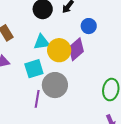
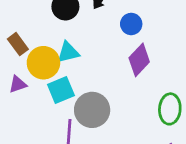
purple diamond: (76, 49) -> (139, 60), moved
yellow circle: (59, 50) -> (43, 63), moved

